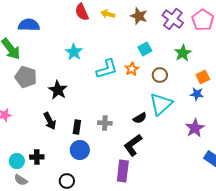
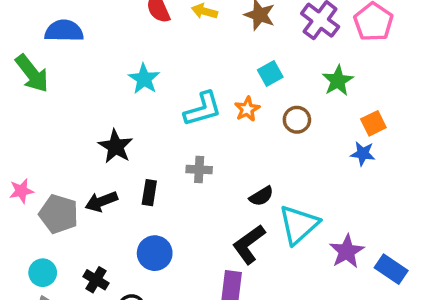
gray pentagon: (26, 77) -> (59, 214), moved
cyan triangle: (161, 104) -> (299, 225), moved
black arrow: (50, 121) -> (101, 202), turned 96
gray cross: (105, 123) -> (199, 170), moved
black rectangle: (77, 127) -> (149, 193), moved
purple star: (195, 128) -> (347, 251), moved
black cross: (37, 157) -> (96, 280), moved, turned 32

